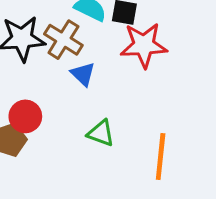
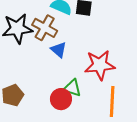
red star: (144, 45) -> (100, 65), moved
red circle: (25, 116) -> (61, 99), moved

